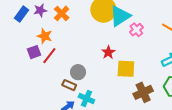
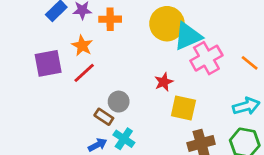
orange cross: (62, 13) -> (110, 19), turned 35
pink cross: (136, 30) -> (206, 58), size x1.6
purple square: (34, 52) -> (48, 63), moved, size x1.5

